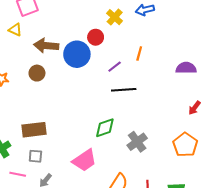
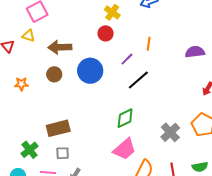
yellow cross: (115, 17) -> (112, 12), moved
blue circle: (77, 54) -> (90, 71), moved
black line: (124, 90) -> (138, 80), turned -30
gray cross: (137, 142) -> (170, 132), moved
pink trapezoid: (85, 160) -> (125, 149), moved

